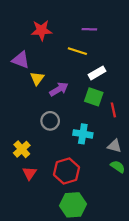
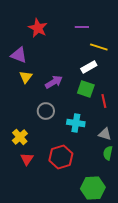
red star: (41, 30) -> (38, 28), turned 30
yellow line: (77, 51) -> (99, 47), moved
yellow triangle: (37, 78) -> (26, 77), moved
green semicircle: (118, 167) -> (108, 153), turned -112
green hexagon: (73, 205) -> (93, 188), moved

